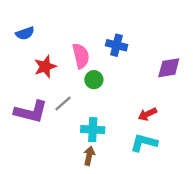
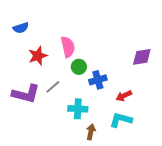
blue cross: (117, 45) -> (98, 80), moved, turned -30
brown arrow: (89, 156) -> (91, 132), moved

